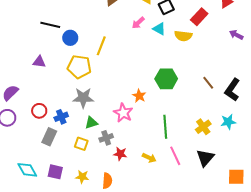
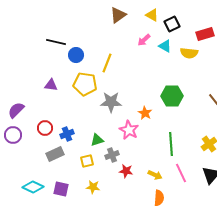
red rectangle: (199, 17) -> (205, 34), turned 30
purple triangle: (39, 62) -> (51, 85), moved
gray star: (83, 98) -> (111, 102), moved
gray rectangle: (49, 137) -> (55, 154), turned 42
yellow square: (81, 144) -> (87, 161), turned -32
cyan diamond: (27, 170) -> (33, 187), turned -35
yellow star: (82, 177) -> (93, 187), moved
orange semicircle: (107, 181) -> (159, 198), moved

